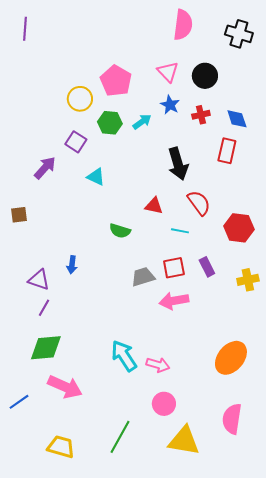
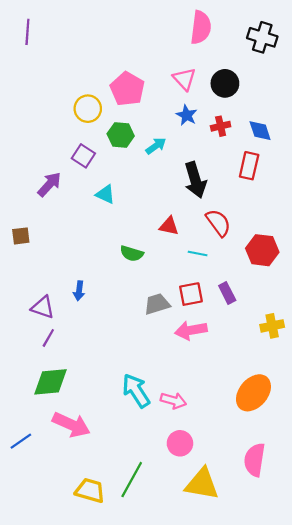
cyan arrow: (142, 122) -> (156, 146), moved
yellow cross: (248, 280) -> (272, 326), moved
yellow trapezoid: (61, 447) -> (90, 490), moved

